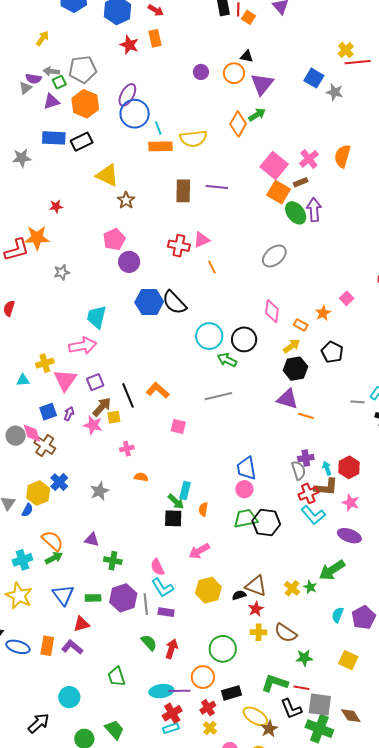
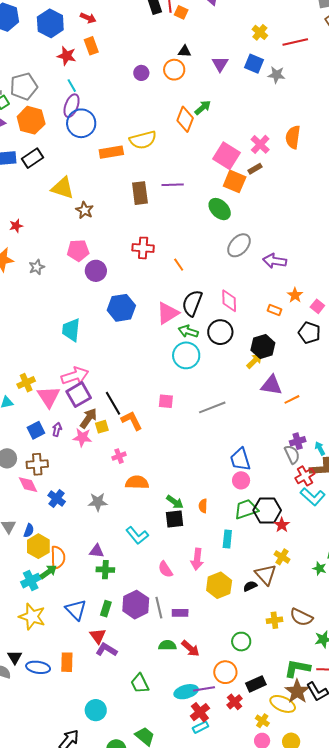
yellow cross: (346, 50) -> (260, 32), moved
purple triangle: (262, 84) -> (220, 64), moved, size x0.7
cyan line: (158, 128) -> (72, 86), moved
purple arrow: (314, 210) -> (275, 261), moved, turned -70
green ellipse: (296, 213) -> (220, 209), moved
pink pentagon: (114, 239) -> (78, 250), turned 30
pink triangle: (202, 240) -> (168, 313), moved, size x1.4
gray star: (62, 272) -> (37, 267), moved
pink square: (347, 298) -> (317, 306), moved
black semicircle: (174, 302) -> (192, 303), moved, turned 72
pink diamond: (272, 311) -> (229, 301), moved
cyan circle: (209, 336) -> (186, 355), moved
pink arrow: (83, 346) -> (75, 376), moved
yellow arrow: (292, 346) -> (254, 361), moved
green arrow: (227, 360) -> (188, 331), moved
black hexagon: (295, 369) -> (263, 346), moved
purple square: (95, 382) -> (79, 395), size x1.4
orange L-shape: (158, 390) -> (132, 421), moved, turned 30
gray line: (218, 396) -> (212, 407), moved
orange line: (306, 416) -> (292, 399), turned -35
pink square: (178, 426) -> (166, 401), moved
pink diamond: (32, 433) -> (28, 485), moved
brown cross: (45, 446) -> (37, 464), turned -30
orange semicircle: (141, 477) -> (137, 482), size x1.6
cyan rectangle: (185, 490) -> (227, 539), moved
gray star: (100, 491) -> (98, 502), turned 30
yellow hexagon: (38, 493) -> (38, 546), moved
orange semicircle: (52, 541) -> (58, 557), turned 55
pink arrow: (199, 551) -> (197, 559), moved, turned -45
green arrow: (54, 558) -> (48, 572), moved
green cross: (113, 561) -> (105, 570), moved
brown triangle: (256, 586) -> (266, 575), turned 35
cyan L-shape: (162, 588) -> (137, 535), moved
yellow cross: (292, 588) -> (282, 557), moved
green rectangle: (93, 598) -> (106, 609), turned -63
red star: (256, 609) -> (282, 525), moved
red triangle: (82, 624) -> (98, 636), turned -42
green semicircle: (149, 643) -> (167, 645), turned -42
purple L-shape: (72, 647) -> (106, 650), moved
red arrow: (172, 649) -> (190, 648), turned 120
green circle: (223, 649) -> (241, 642), size x0.7
yellow cross: (210, 728) -> (262, 721), moved
brown star: (269, 729) -> (297, 691), moved, size x1.4

